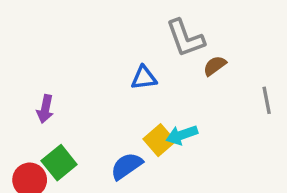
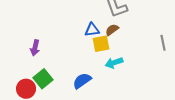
brown semicircle: (215, 66) -> (112, 30), moved
yellow square: (159, 140) -> (101, 44), moved, turned 30

